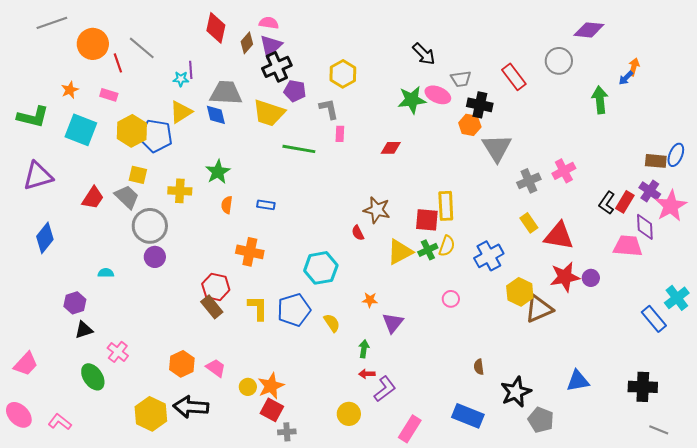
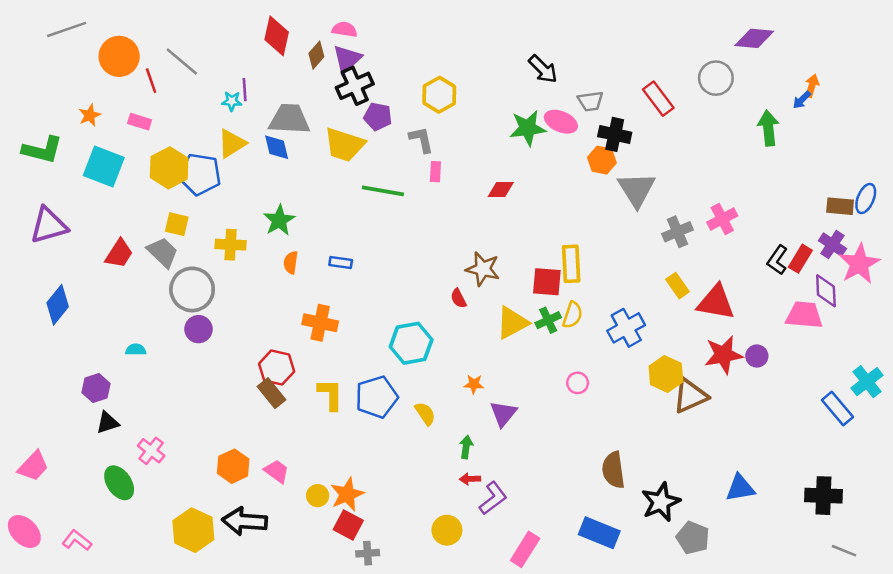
brown semicircle: (479, 367) -> (613, 470), size x1.8

